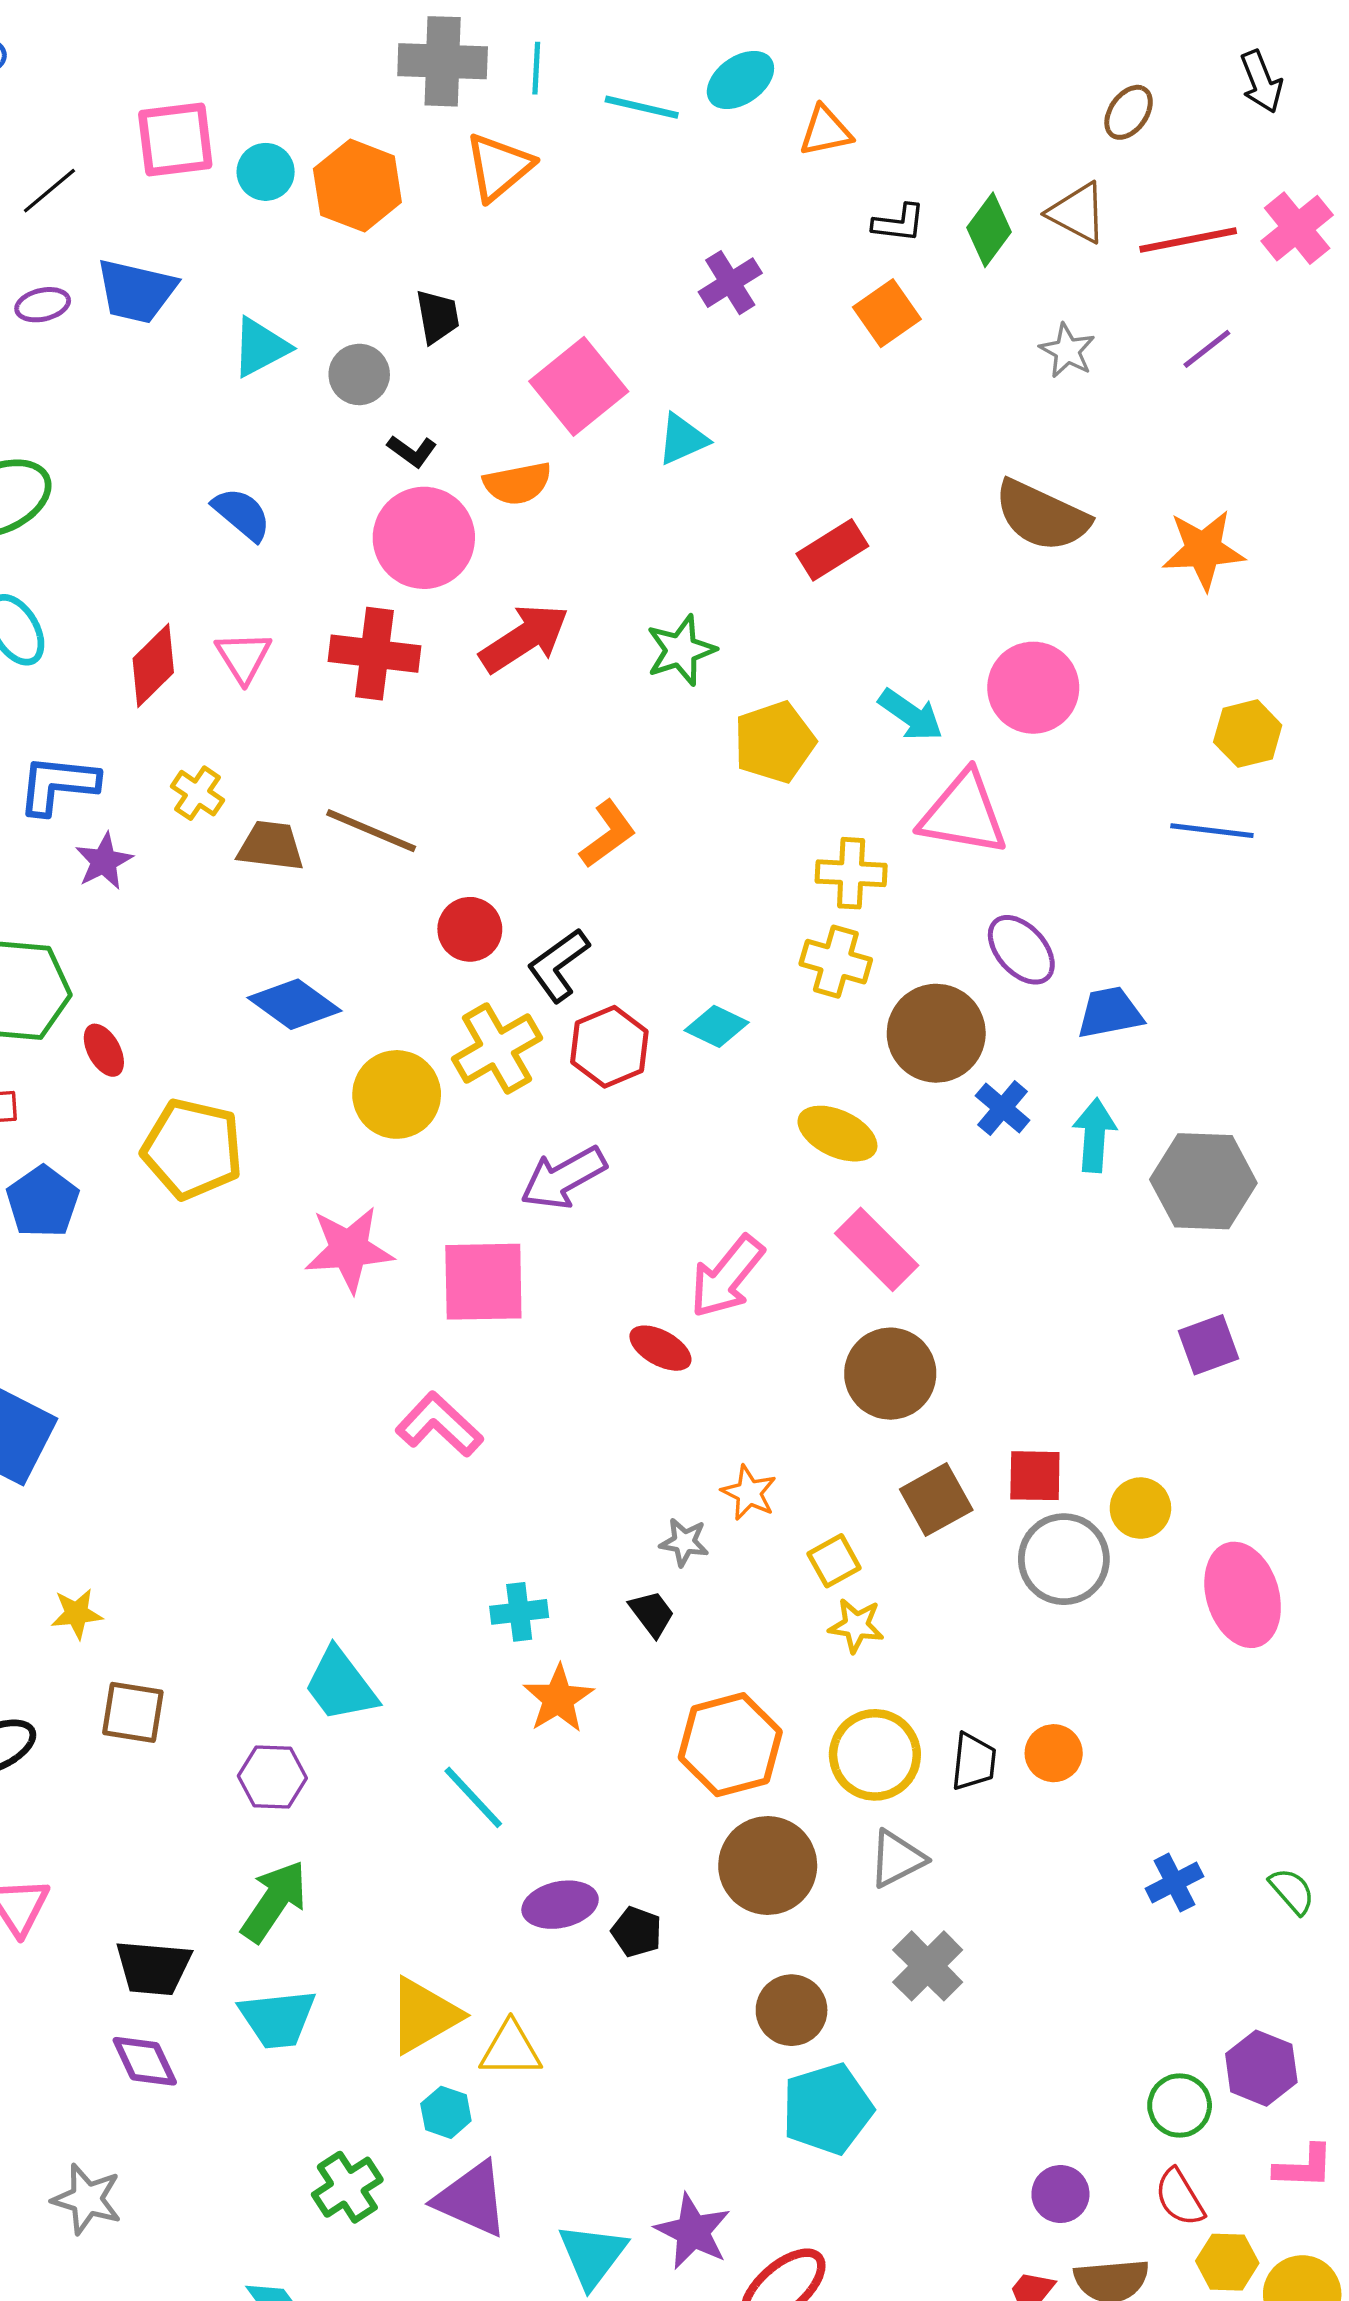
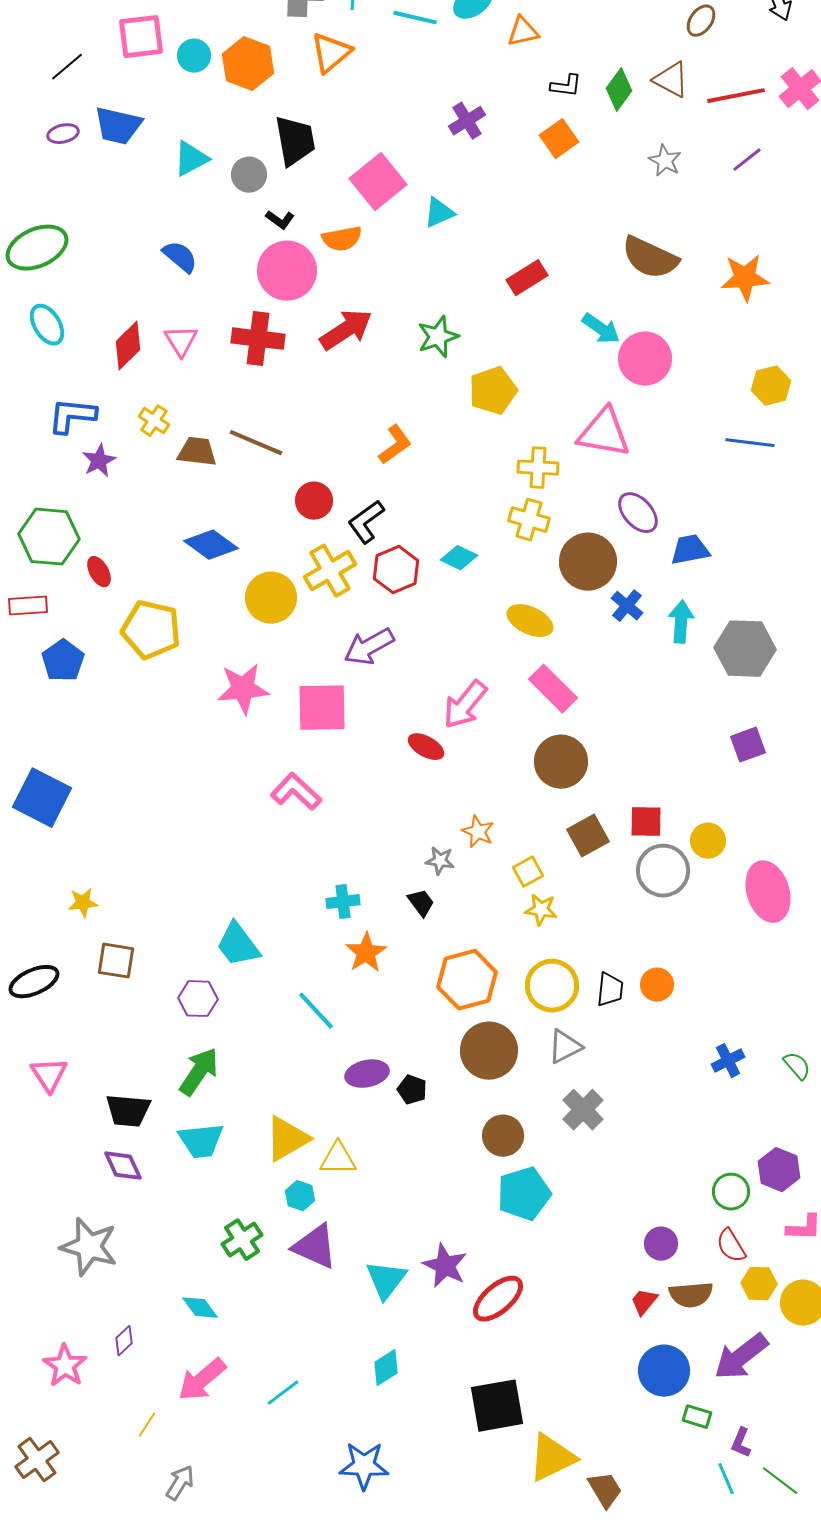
black trapezoid: (437, 317) -> (295, 141), size x1.6
cyan arrow: (911, 715) -> (601, 329), moved
gray star: (87, 2199) -> (89, 1247), size x1.4

